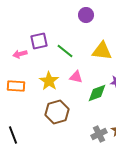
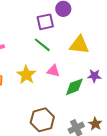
purple square: (39, 41) -> (45, 22), moved
brown hexagon: (57, 112) -> (42, 120), moved

